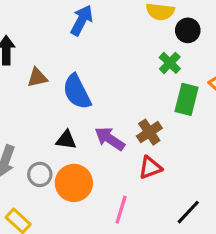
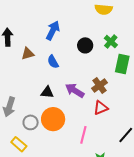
blue arrow: (82, 20) -> (53, 30), moved
black circle: (188, 30) -> (85, 45), moved
blue semicircle: (77, 92) -> (53, 62), size x0.6
gray circle: (40, 174) -> (31, 122), moved

